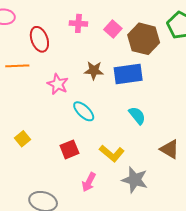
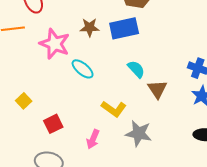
pink star: (58, 84) -> (55, 44), size x1.4
red square: (69, 149) -> (53, 124), moved
brown triangle: (170, 149) -> (157, 89), moved, turned 30

